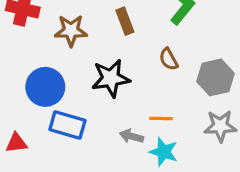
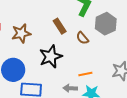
brown rectangle: (125, 21) -> (60, 26), moved
gray hexagon: (215, 77) -> (106, 24), moved

